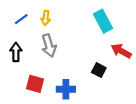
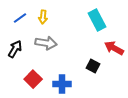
gray arrow: (49, 46) -> (46, 43), turned -65
black arrow: (16, 52) -> (15, 49), turned 30
red square: (35, 84) -> (33, 79), turned 30

